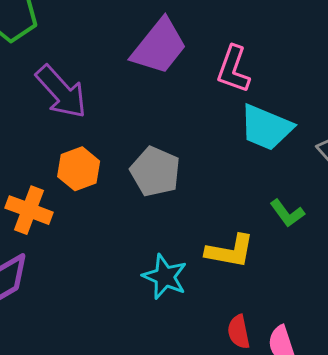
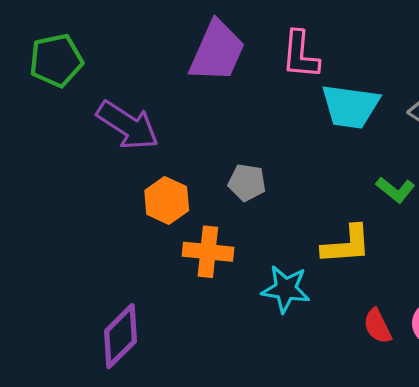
gray pentagon: (155, 172) -> (247, 182), size x0.7
orange cross: (29, 210) -> (208, 252), moved

